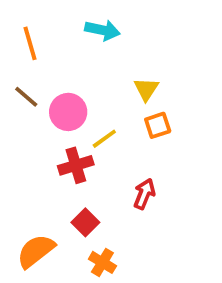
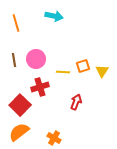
yellow triangle: (146, 89) -> (102, 71), moved
brown line: (26, 97) -> (14, 60), moved, turned 40
yellow line: (104, 139) -> (63, 72), moved, turned 40
red square: (85, 222) -> (20, 105), moved, size x1.5

